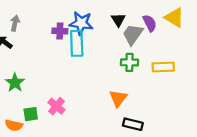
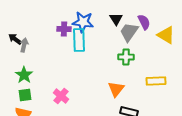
yellow triangle: (174, 18) -> (166, 35), moved
gray arrow: (15, 23) -> (24, 45), moved
yellow rectangle: (163, 67) -> (156, 81), moved
green square: (31, 114) -> (25, 95), moved

